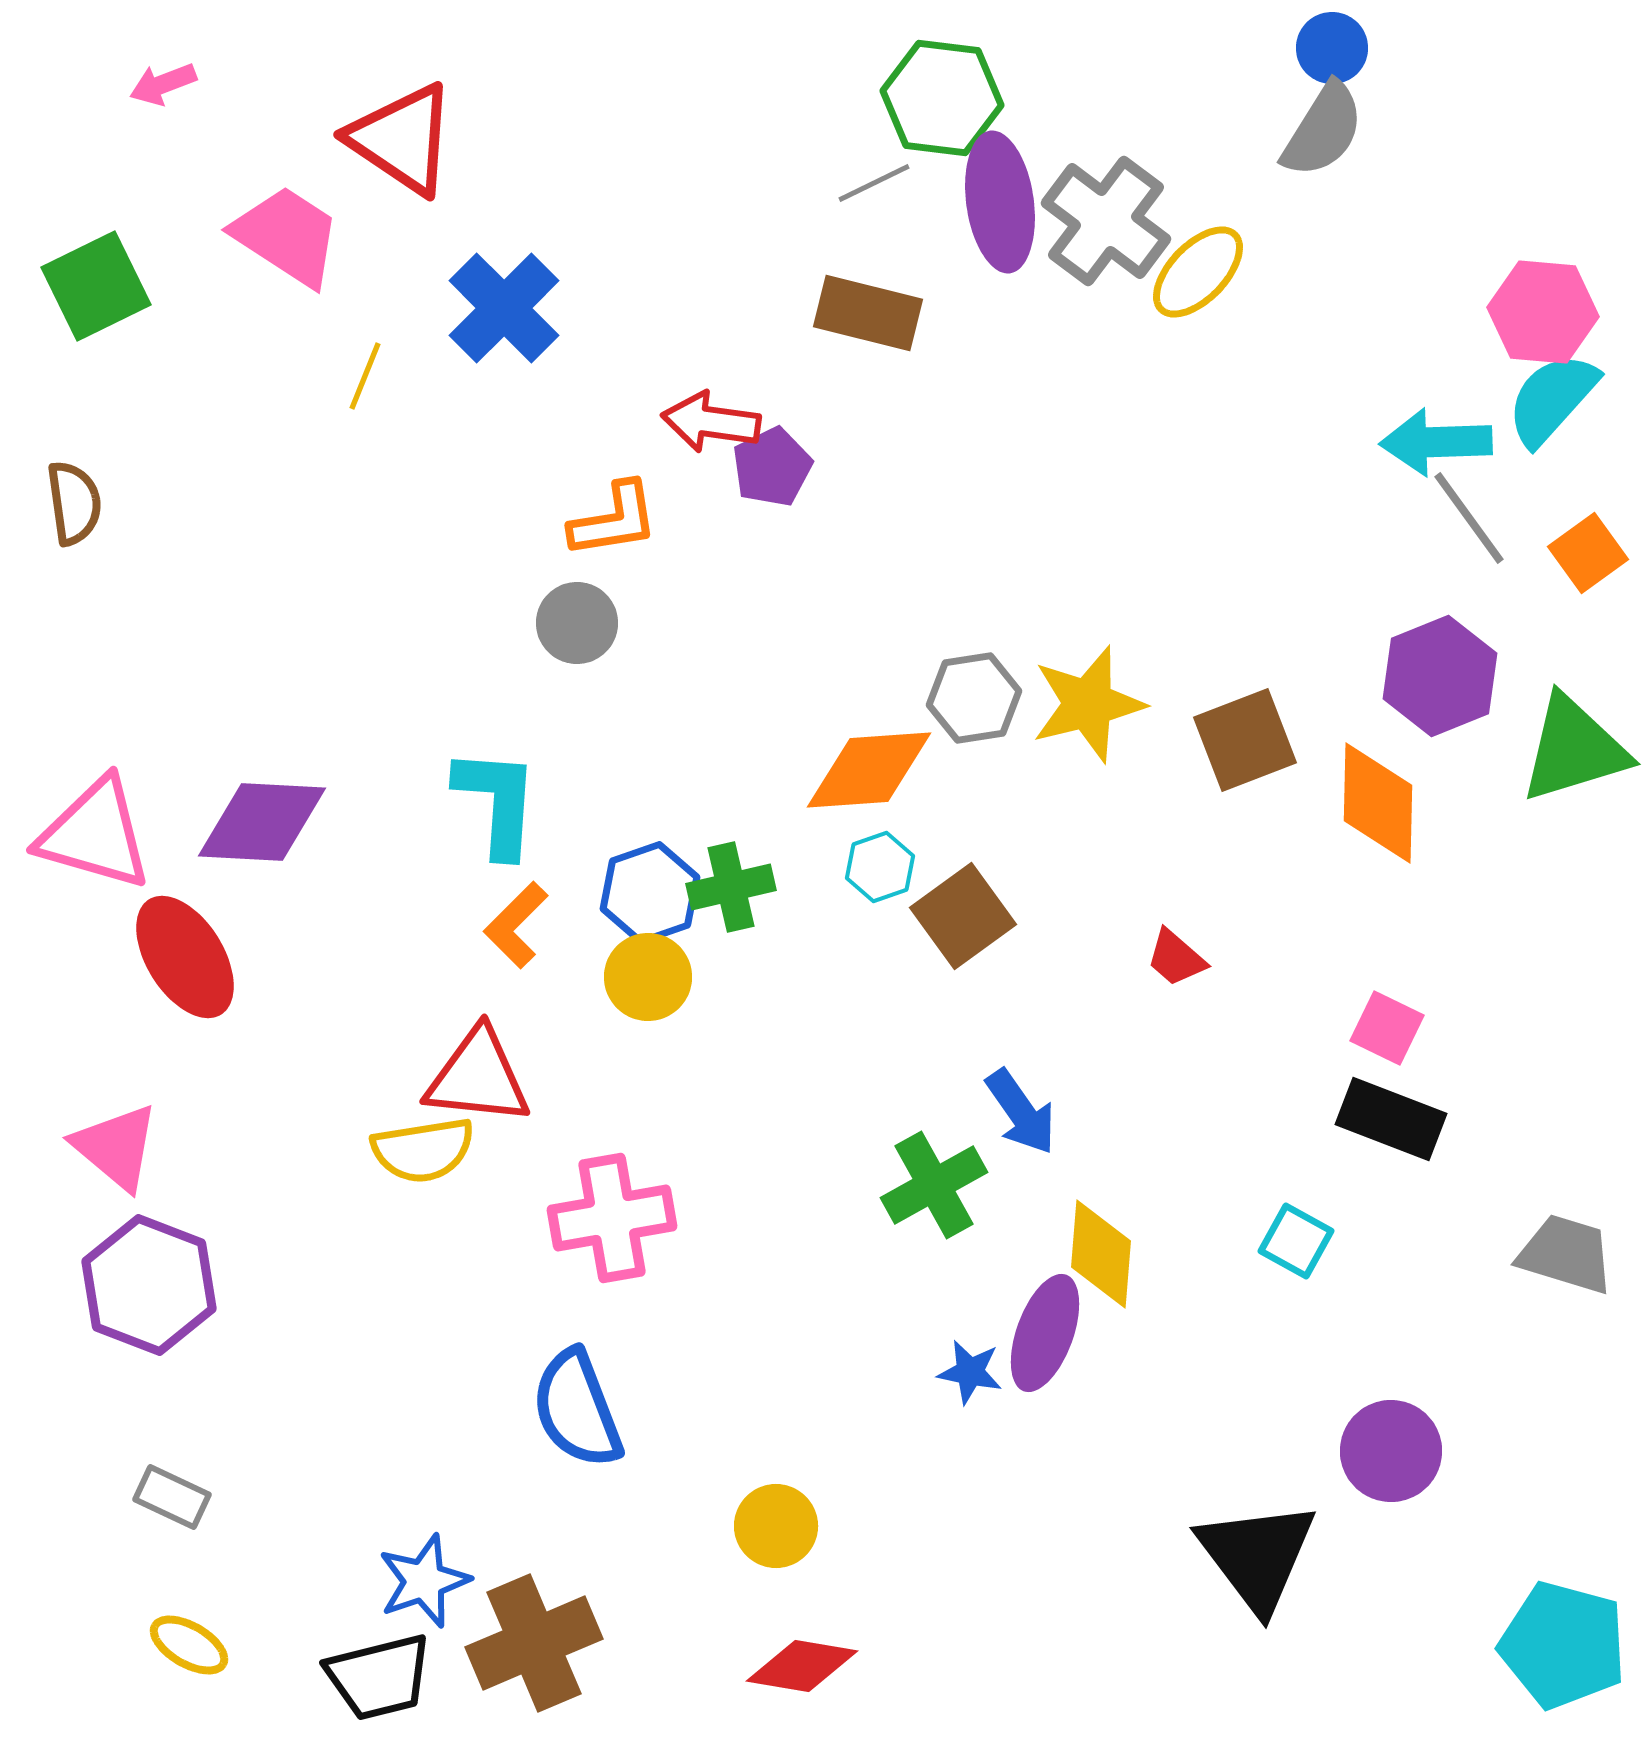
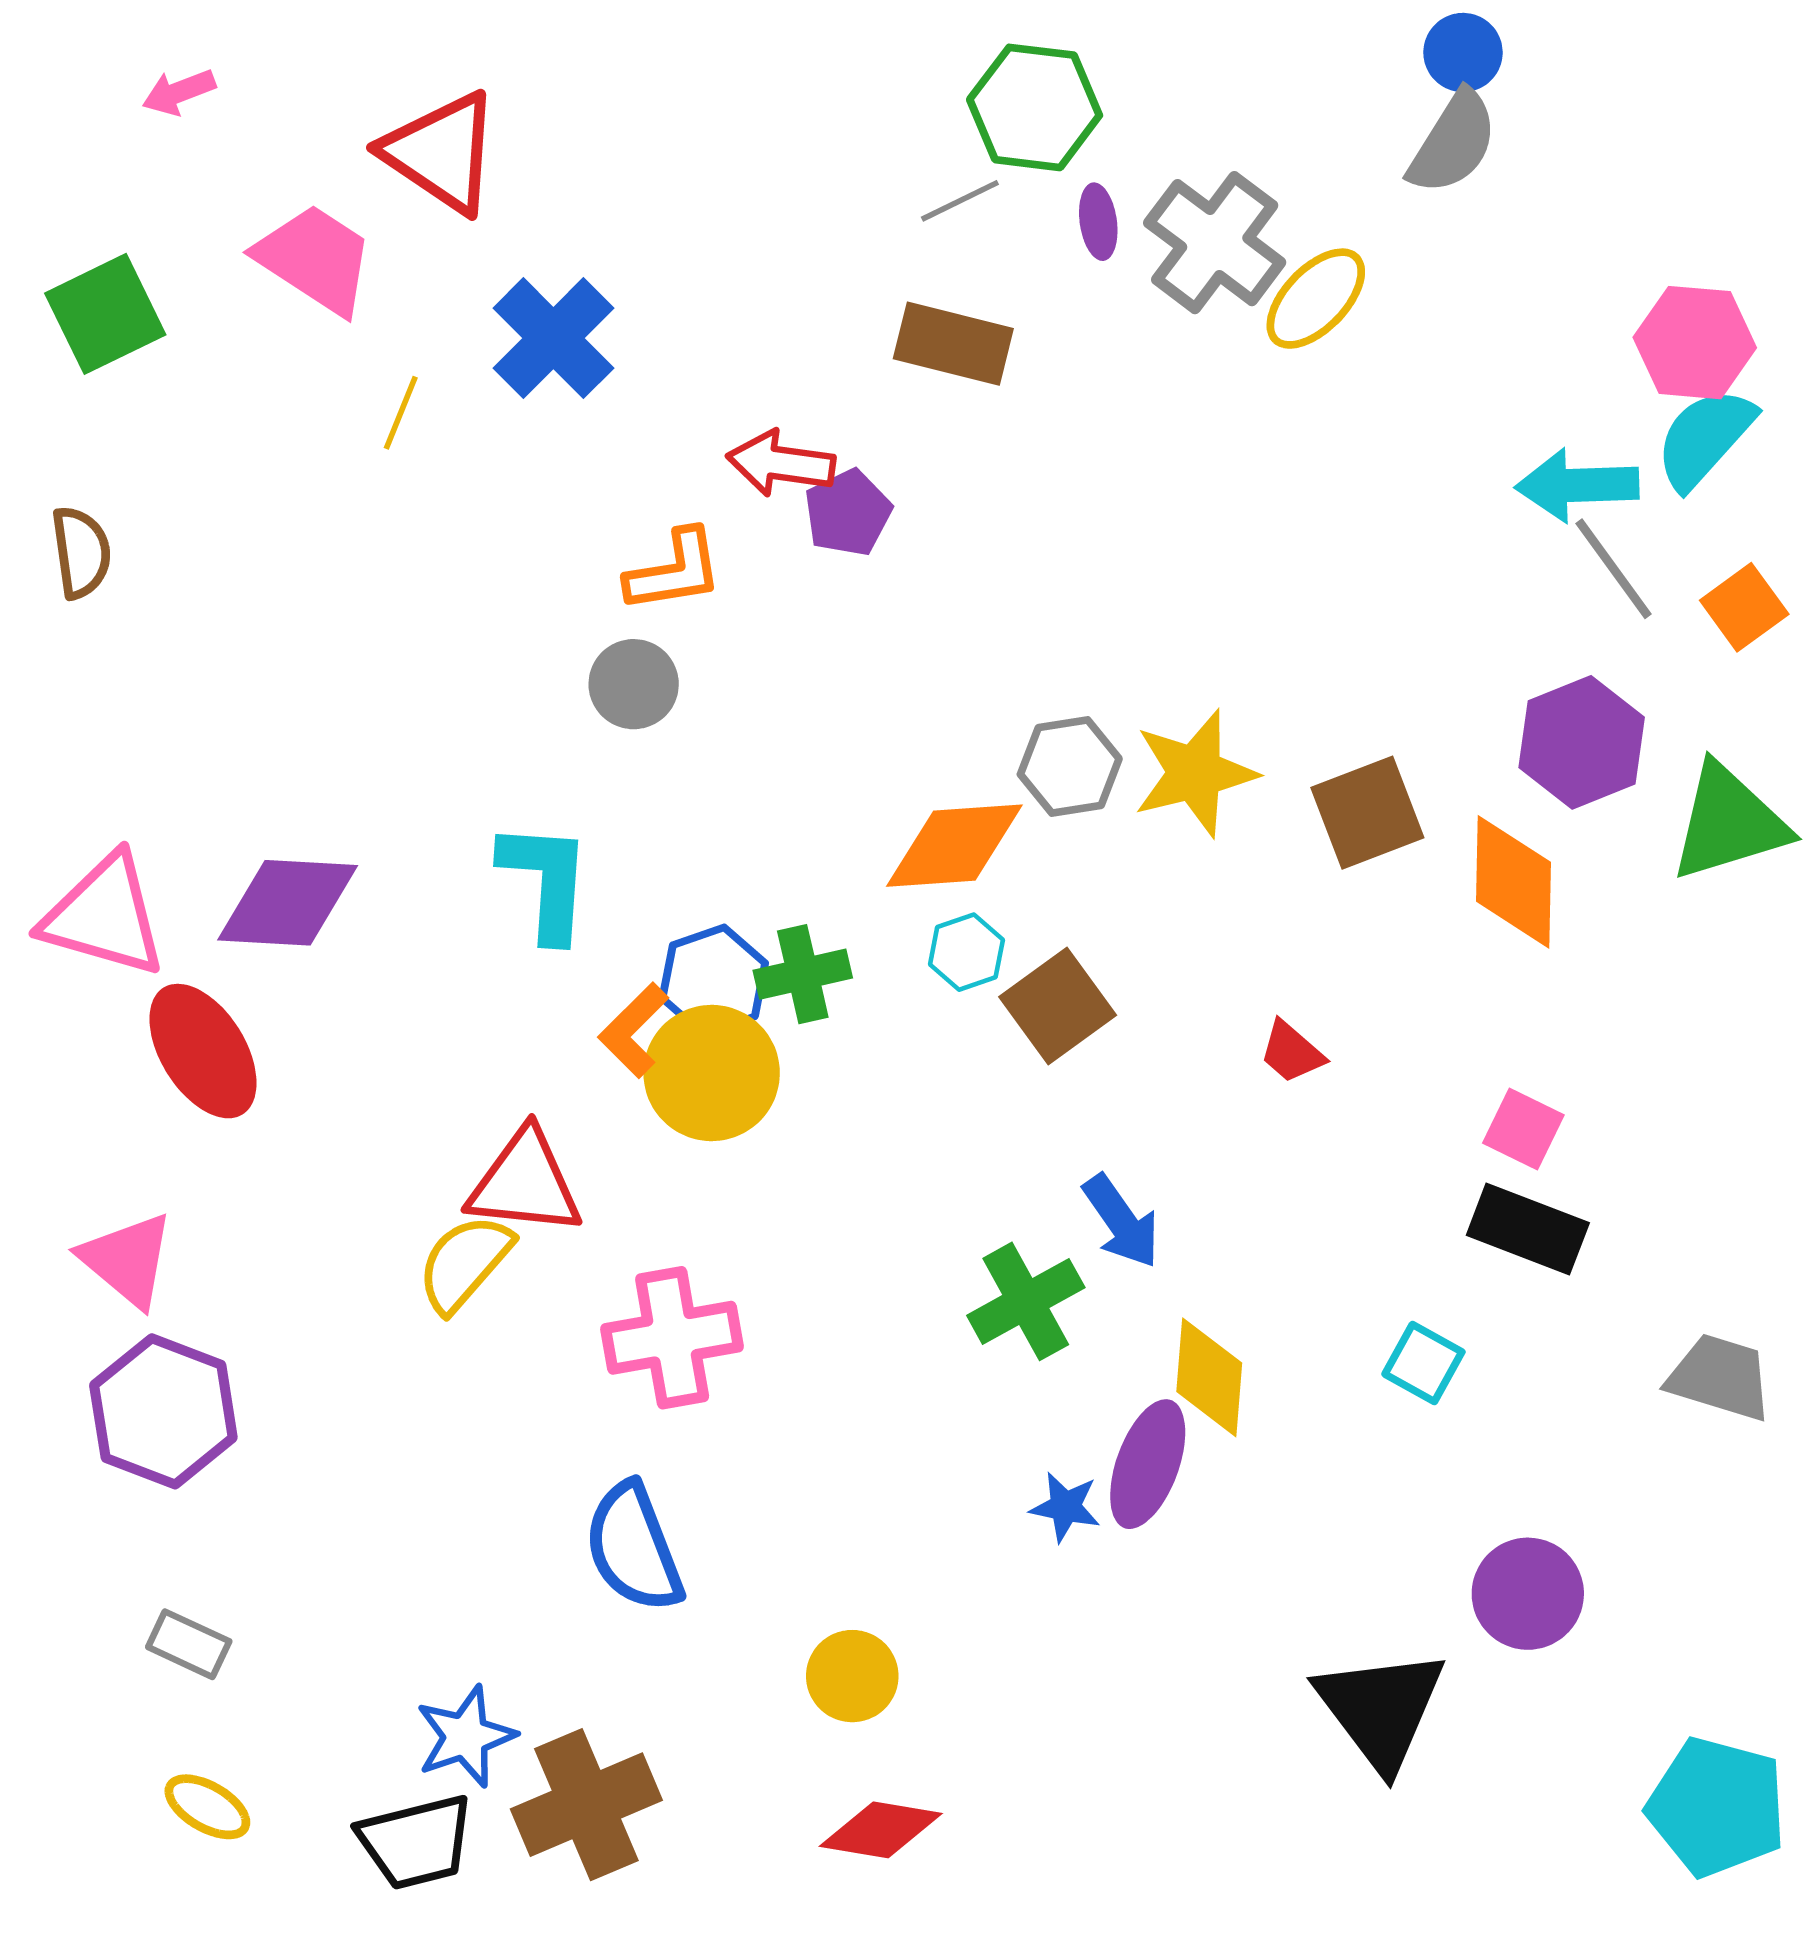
purple ellipse: (1000, 202) -> (1098, 222), size x0.5
orange L-shape: (516, 925) -> (634, 1030), moved
yellow circle: (648, 977) -> (712, 1073), size x1.4
yellow semicircle: (423, 1150) -> (464, 1263), turned 140

